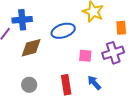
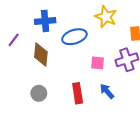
blue cross: (22, 20) -> (45, 21), moved
brown diamond: (31, 48) -> (41, 55), turned -70

